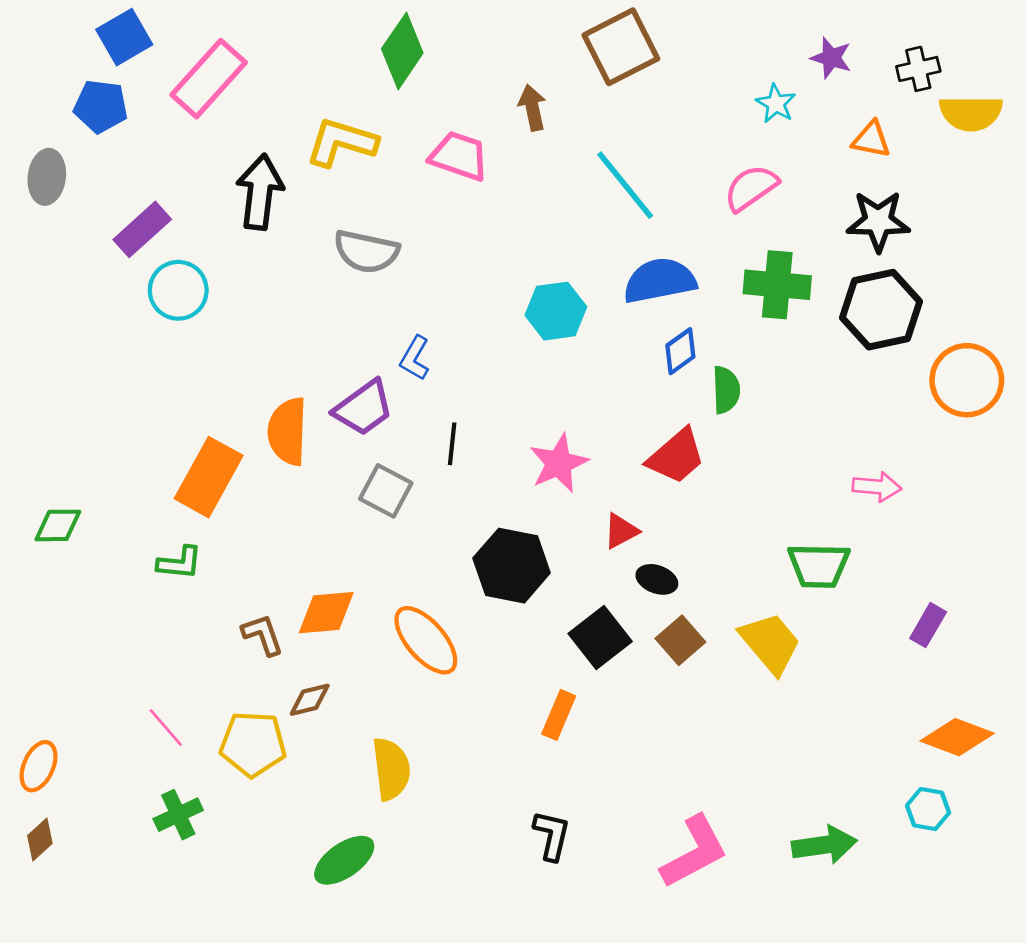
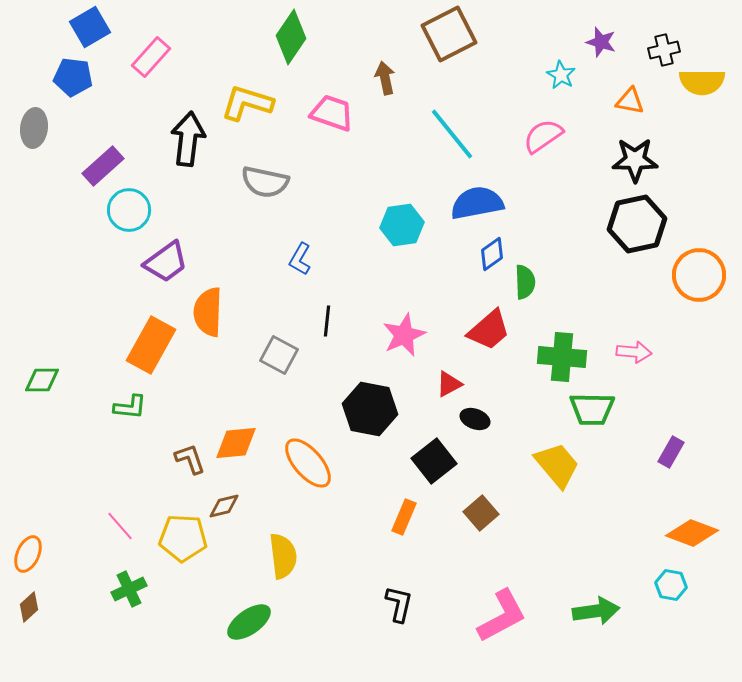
pink rectangle: (209, 79) -> (151, 57), size x0.7
green cross: (777, 285) -> (562, 357), moved
purple trapezoid: (364, 408) -> (166, 262), moved
brown square: (680, 640) -> (481, 513), moved

